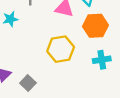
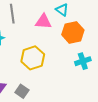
yellow hexagon: (61, 49) -> (33, 58), moved

